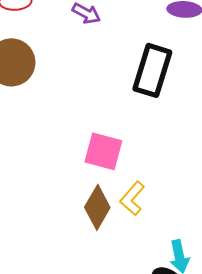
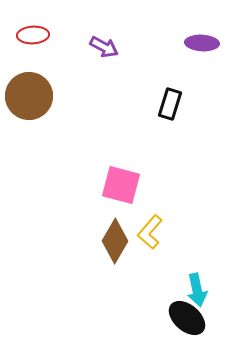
black rectangle: (152, 70) -> (170, 104), size x0.6

